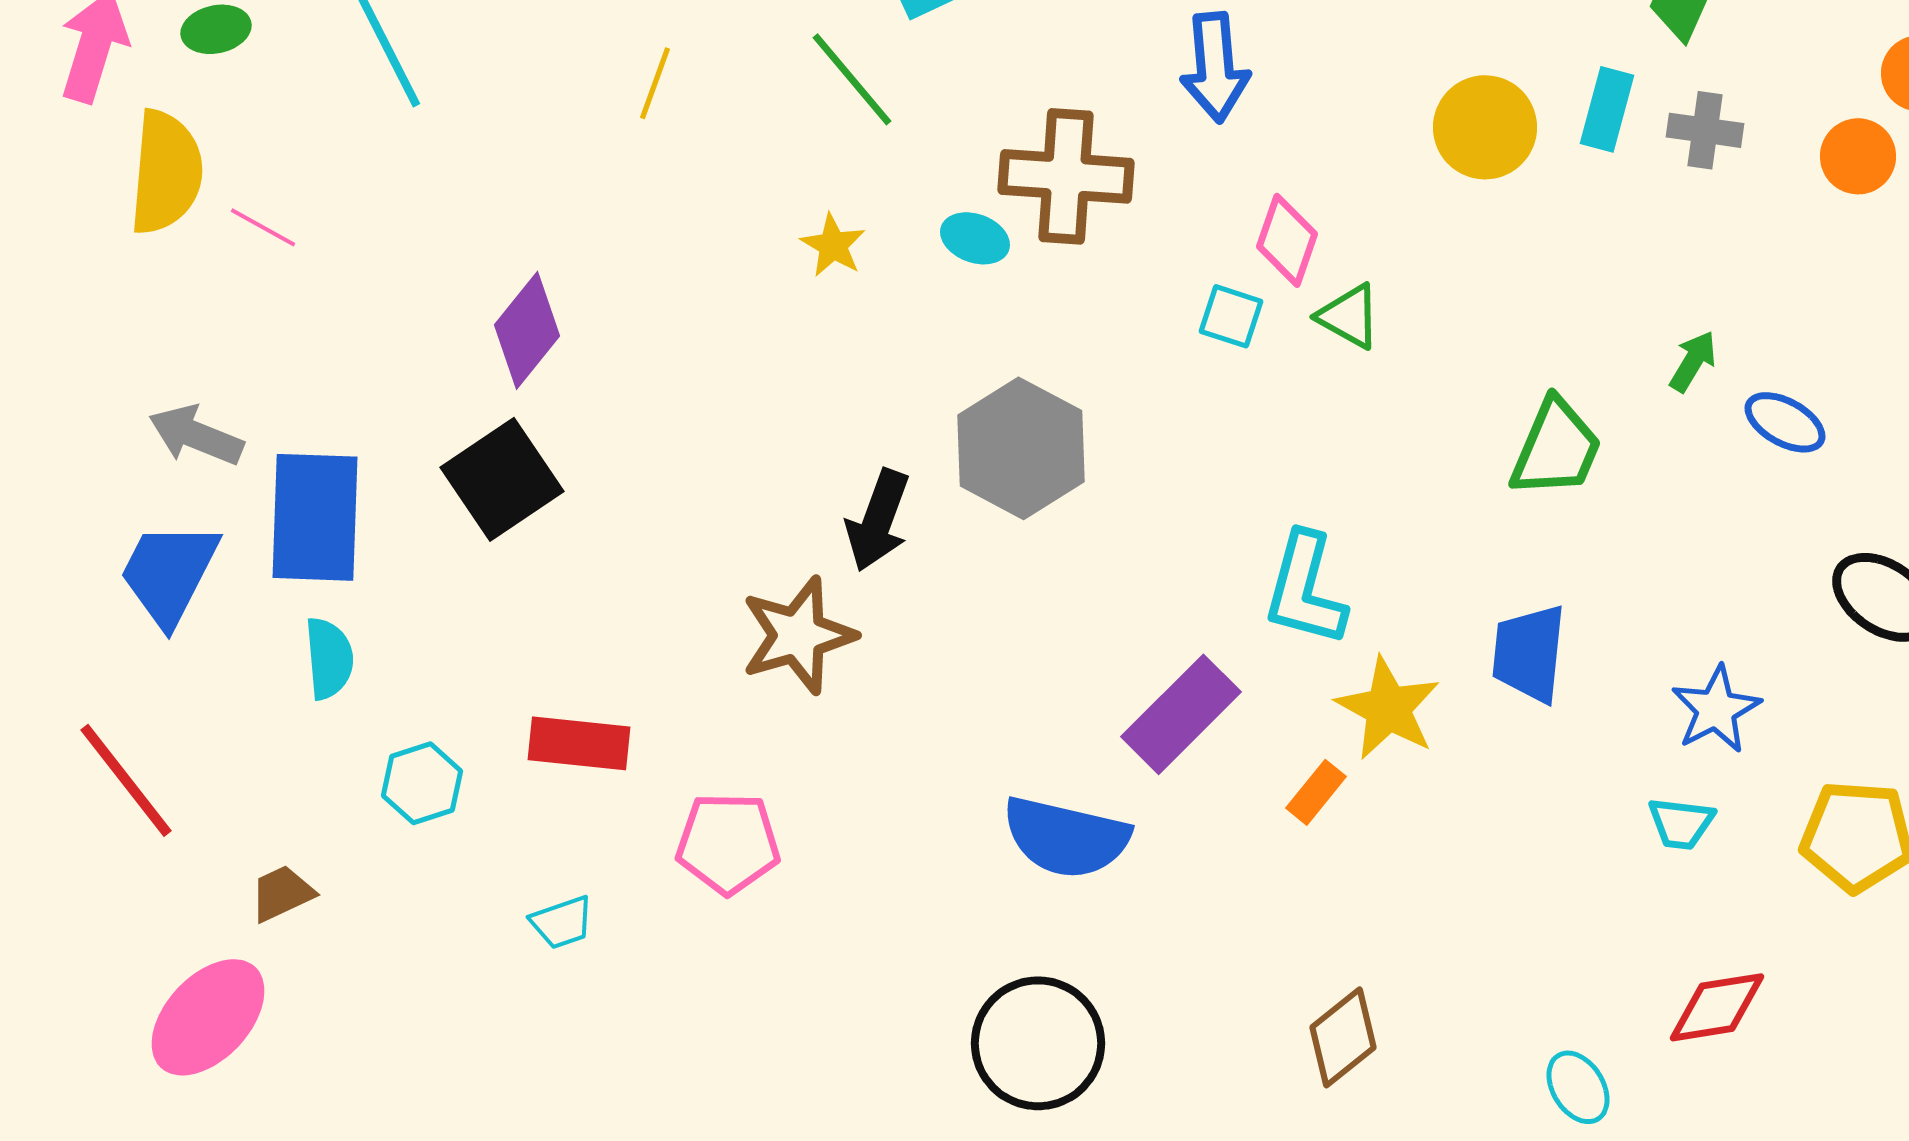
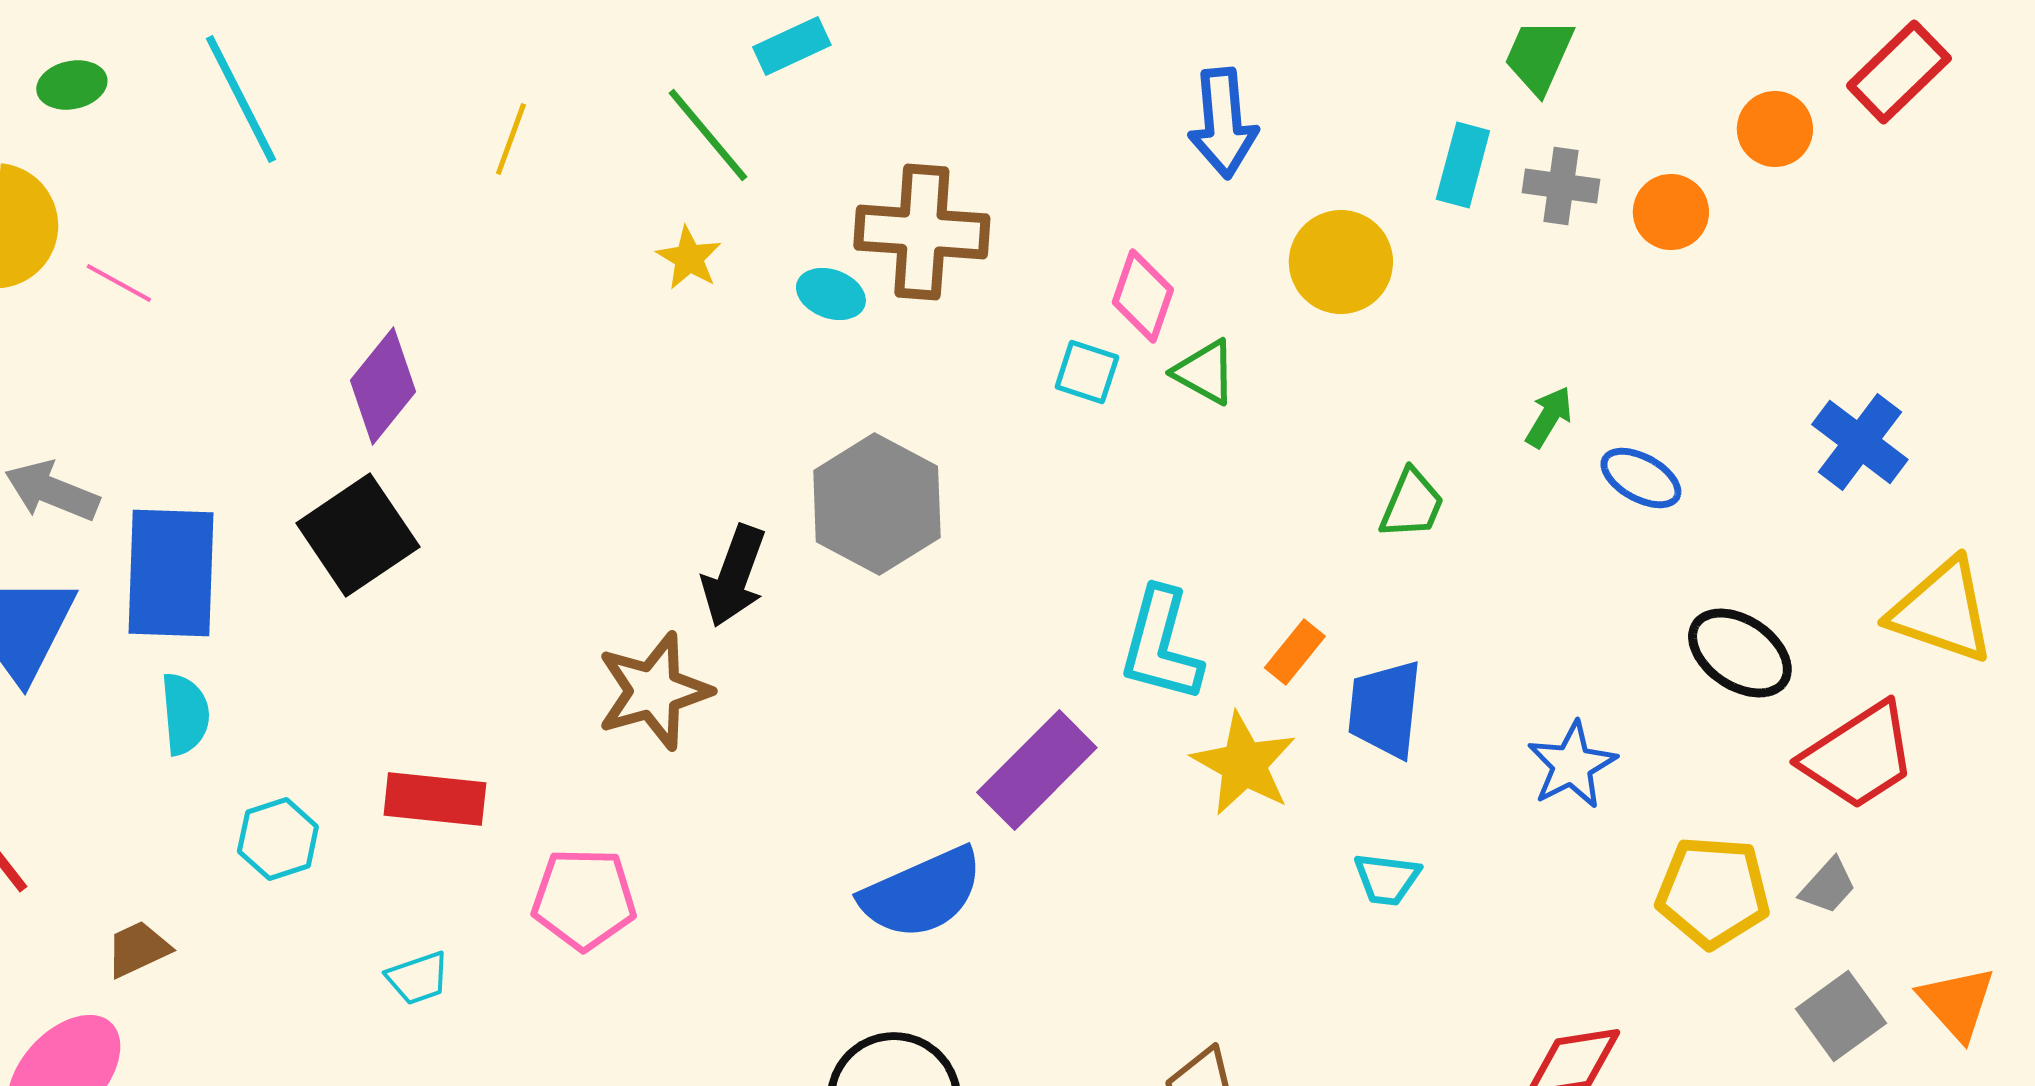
blue arrow: (1215, 67) -> (1223, 123), moved
yellow circle: (1485, 127) -> (1341, 262), moved
orange circle: (1858, 156) -> (1671, 212), moved
yellow star: (833, 245) -> (689, 258), moved
green trapezoid: (1556, 448) -> (1412, 504), size x0.7
orange rectangle: (1316, 792) -> (1295, 652), moved
cyan trapezoid: (1681, 823) -> (1387, 879), moved
blue semicircle: (1066, 837) -> (922, 893), turned -37

